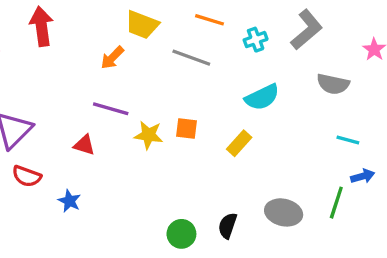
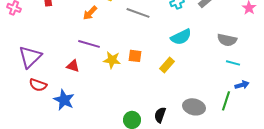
gray semicircle: (333, 84) -> (227, 40), moved
blue star: (69, 201) -> (64, 100), size x1.5

